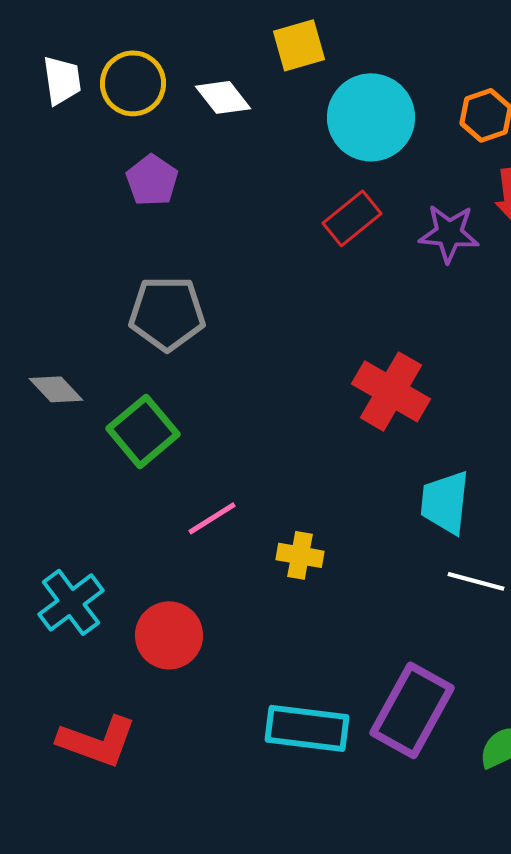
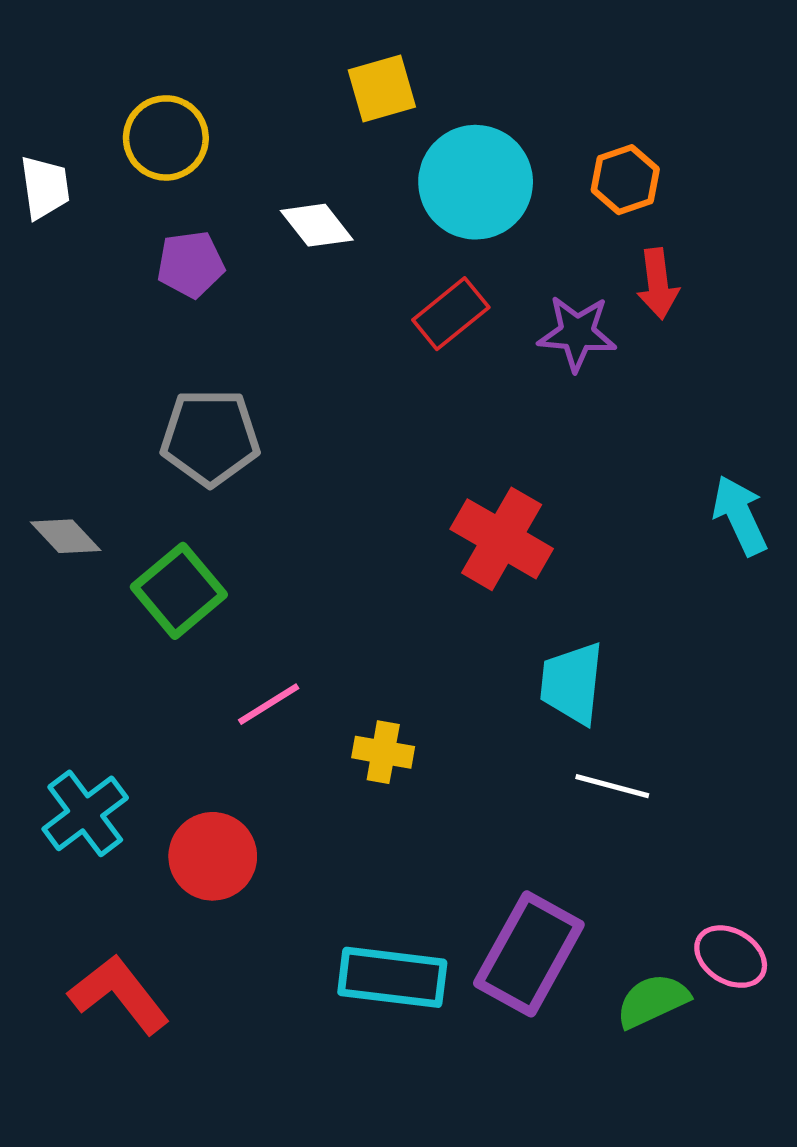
white trapezoid: (62, 80) -> (45, 187), moved
white diamond: (223, 97) -> (317, 225), moved
purple pentagon: (152, 180) -> (191, 264), turned 30
red L-shape: (97, 741) -> (119, 994), turned -148

